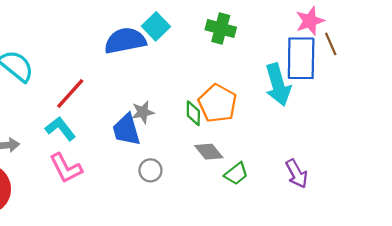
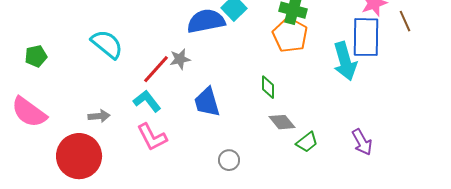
brown line: (331, 44) -> (405, 21), moved
orange pentagon: (218, 103) -> (290, 35), moved
gray star: (143, 112) -> (180, 59), moved
gray circle: (150, 170) -> (229, 160), moved

